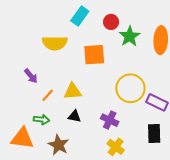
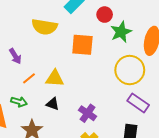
yellow circle: (130, 88) -> (130, 70), moved

